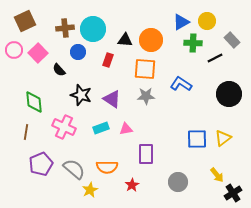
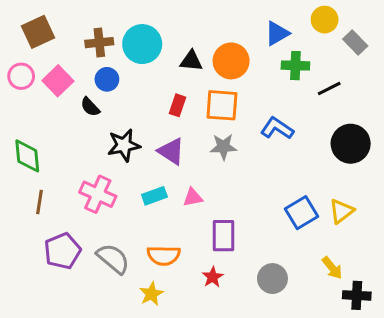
yellow circle: (207, 21) -> (325, 20), moved
gray rectangle: (232, 40) -> (355, 43), moved
blue circle: (78, 52) -> (107, 79), moved
red rectangle: (108, 60) -> (177, 105), moved
black star: (81, 95) -> (124, 145), turned -30
green diamond: (34, 102) -> (27, 156), moved
blue square: (197, 139) -> (302, 213), turned -30
red star: (132, 185) -> (213, 277), moved
yellow star: (90, 190) -> (151, 294), moved
black cross: (233, 193) -> (357, 295), turned 36

